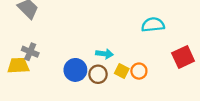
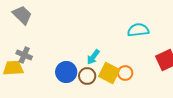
cyan arrow: (104, 54) -> (93, 57), turned 119
yellow square: (122, 71) -> (109, 73), size x1.5

